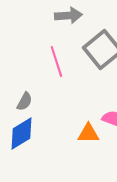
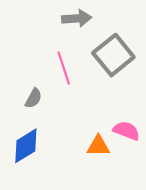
gray semicircle: (24, 101) -> (33, 98), moved

